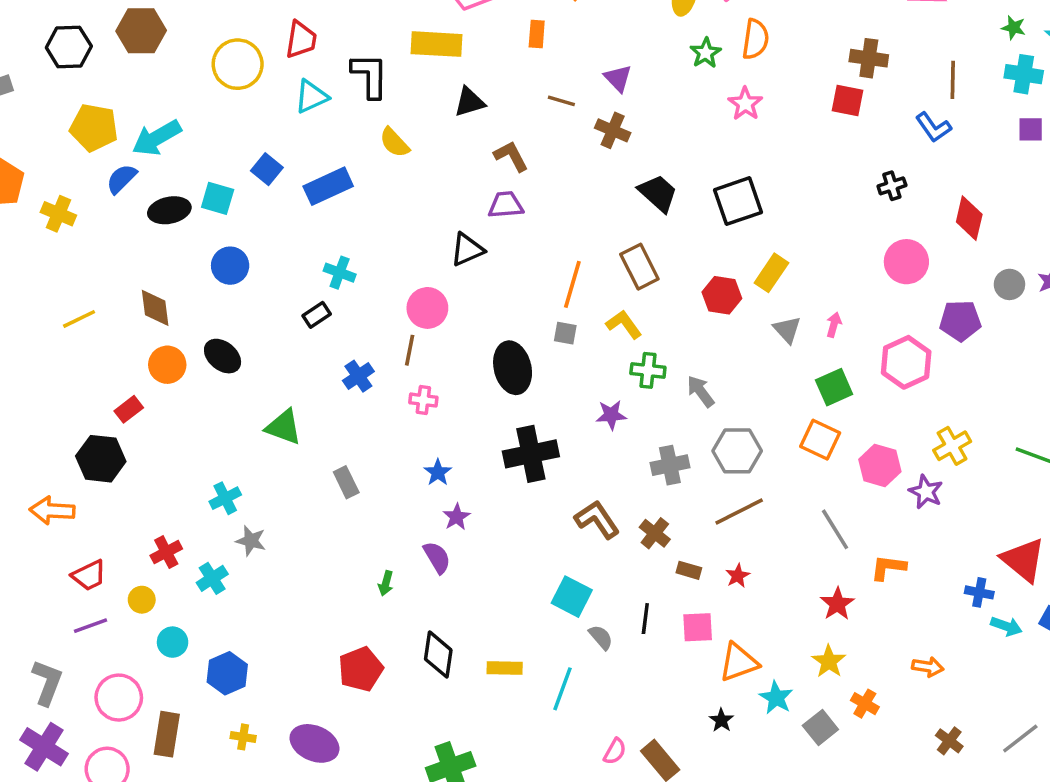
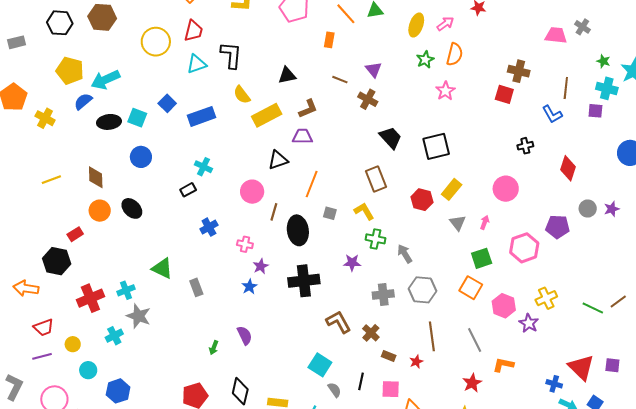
yellow rectangle: (436, 44) -> (267, 115), moved, turned -36
purple square: (1031, 129) -> (595, 111), moved
brown L-shape: (511, 156) -> (308, 109), turned 90
pink circle: (906, 262) -> (506, 189), moved
orange line: (572, 284) -> (312, 184), moved
brown line: (410, 350) -> (274, 212), moved
green triangle: (284, 427) -> (162, 268), moved
brown line: (739, 512) -> (432, 336), moved, turned -76
purple star: (457, 517) -> (261, 266), moved
gray star: (251, 541) -> (138, 316), size x1.4
red cross: (166, 552) -> (90, 298), moved, size x1.5

